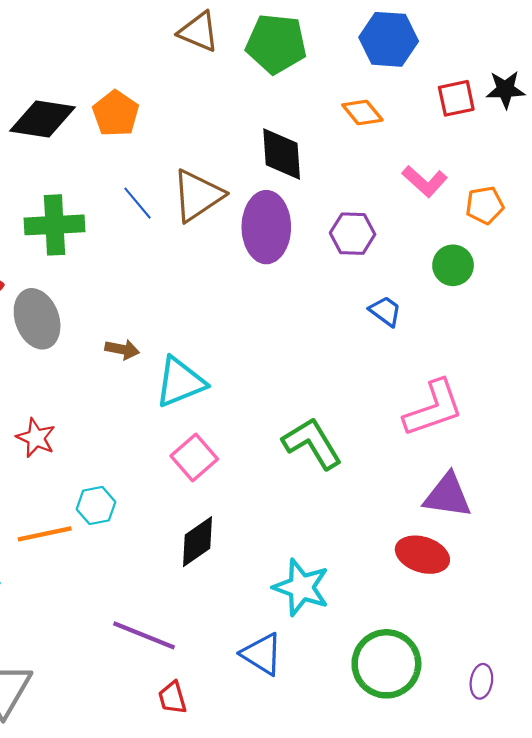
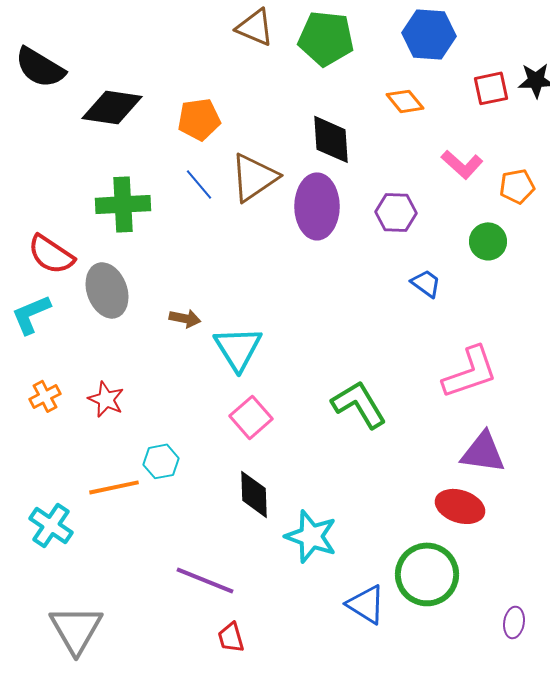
orange pentagon: (116, 114) -> (199, 119), moved, turned 30
cyan triangle: (180, 382) -> (238, 348), turned -40
black diamond: (198, 542) -> (254, 494), turned -57
cyan star: (301, 587) -> (311, 536), moved
blue triangle: (262, 654) -> (366, 604), moved
green circle: (386, 664) -> (427, 574), moved

